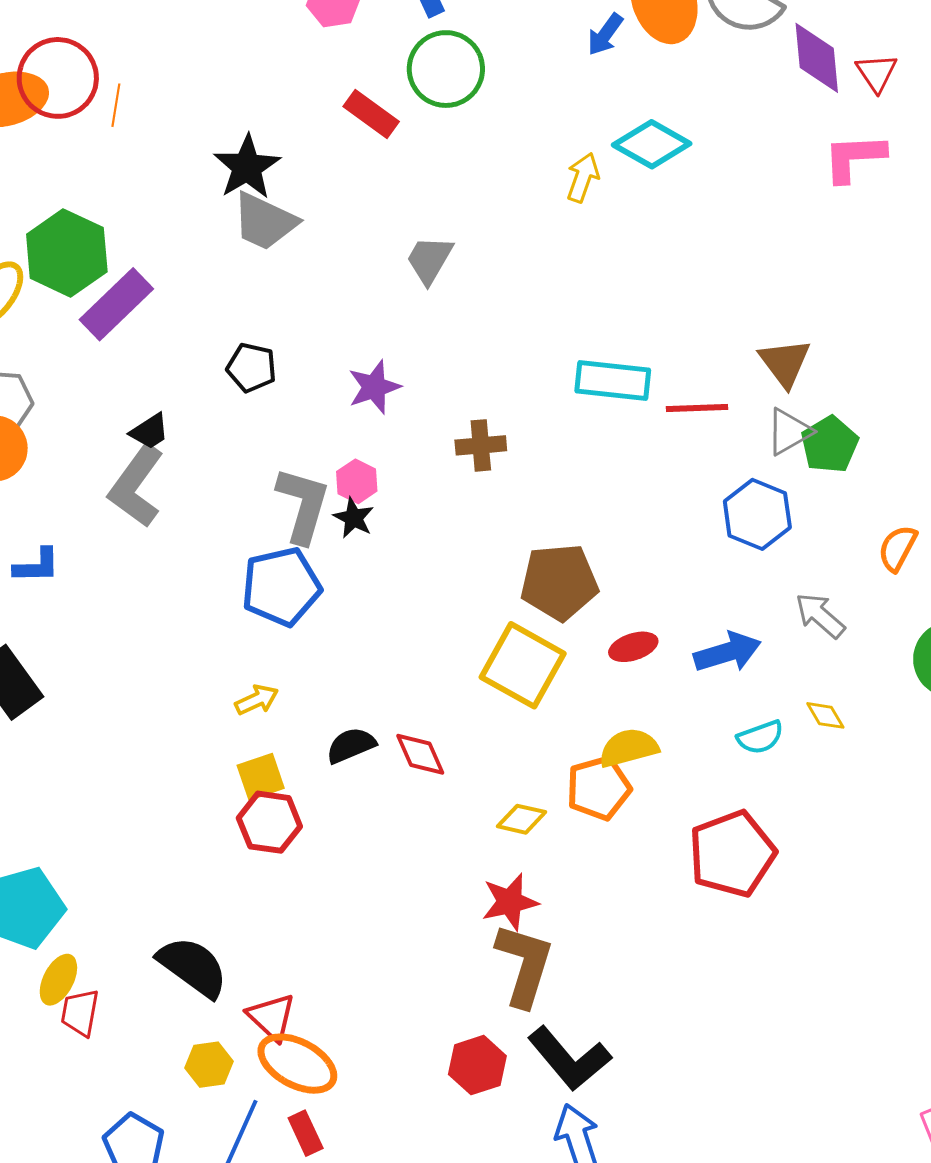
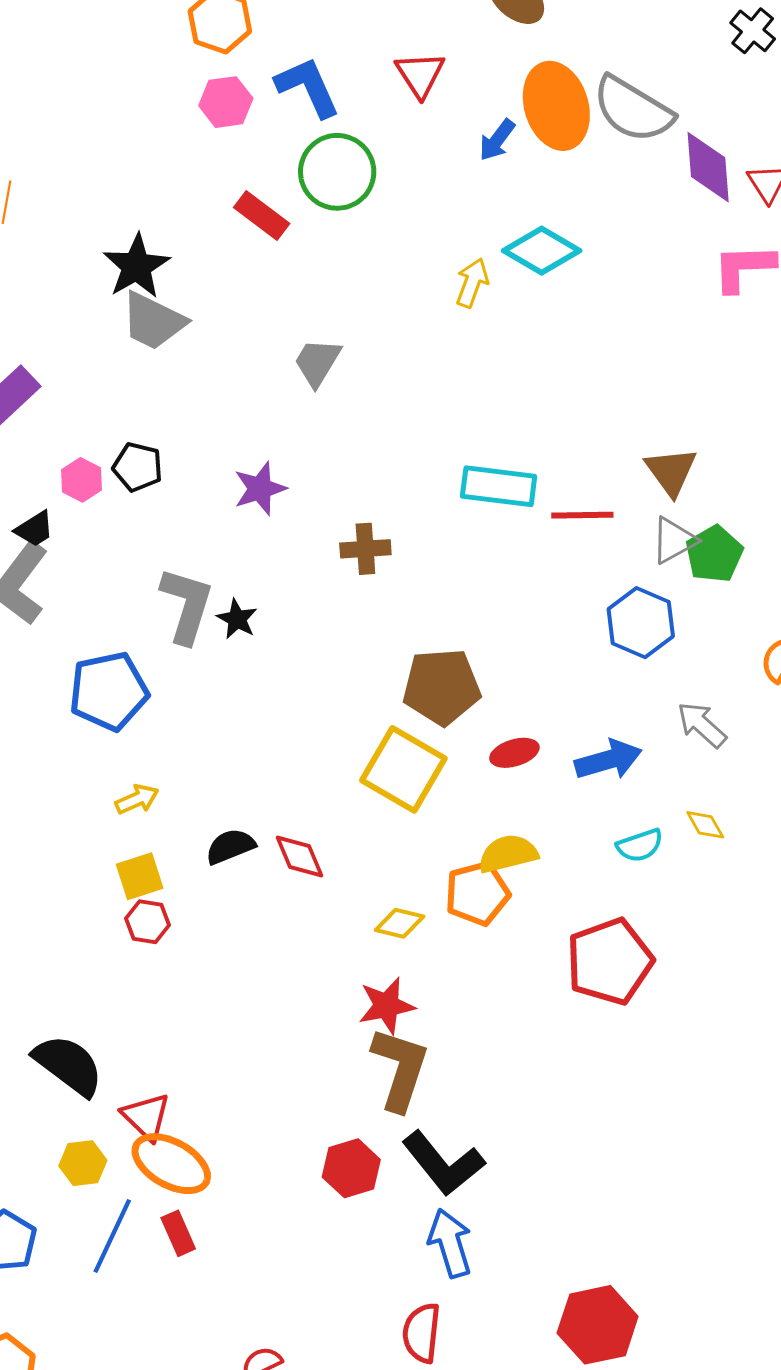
pink hexagon: (357, 481) -> (82, 480), moved
blue pentagon: (281, 587) -> (109, 691), moved
red hexagon: (269, 822) -> (148, 922), size x0.7

